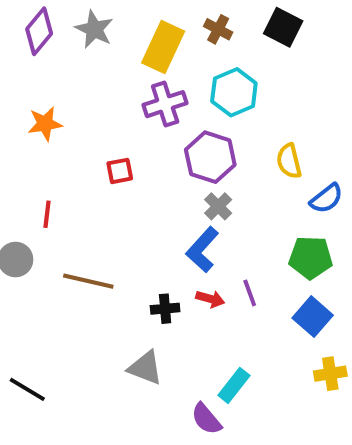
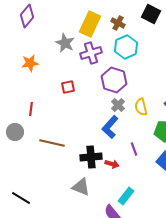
gray star: (94, 29) -> (65, 43), moved
brown cross: (218, 29) -> (118, 23), moved
yellow semicircle: (289, 161) -> (141, 107), moved
red arrow: (210, 299) -> (112, 164), moved
black cross: (165, 309) -> (91, 157), size x1.5

